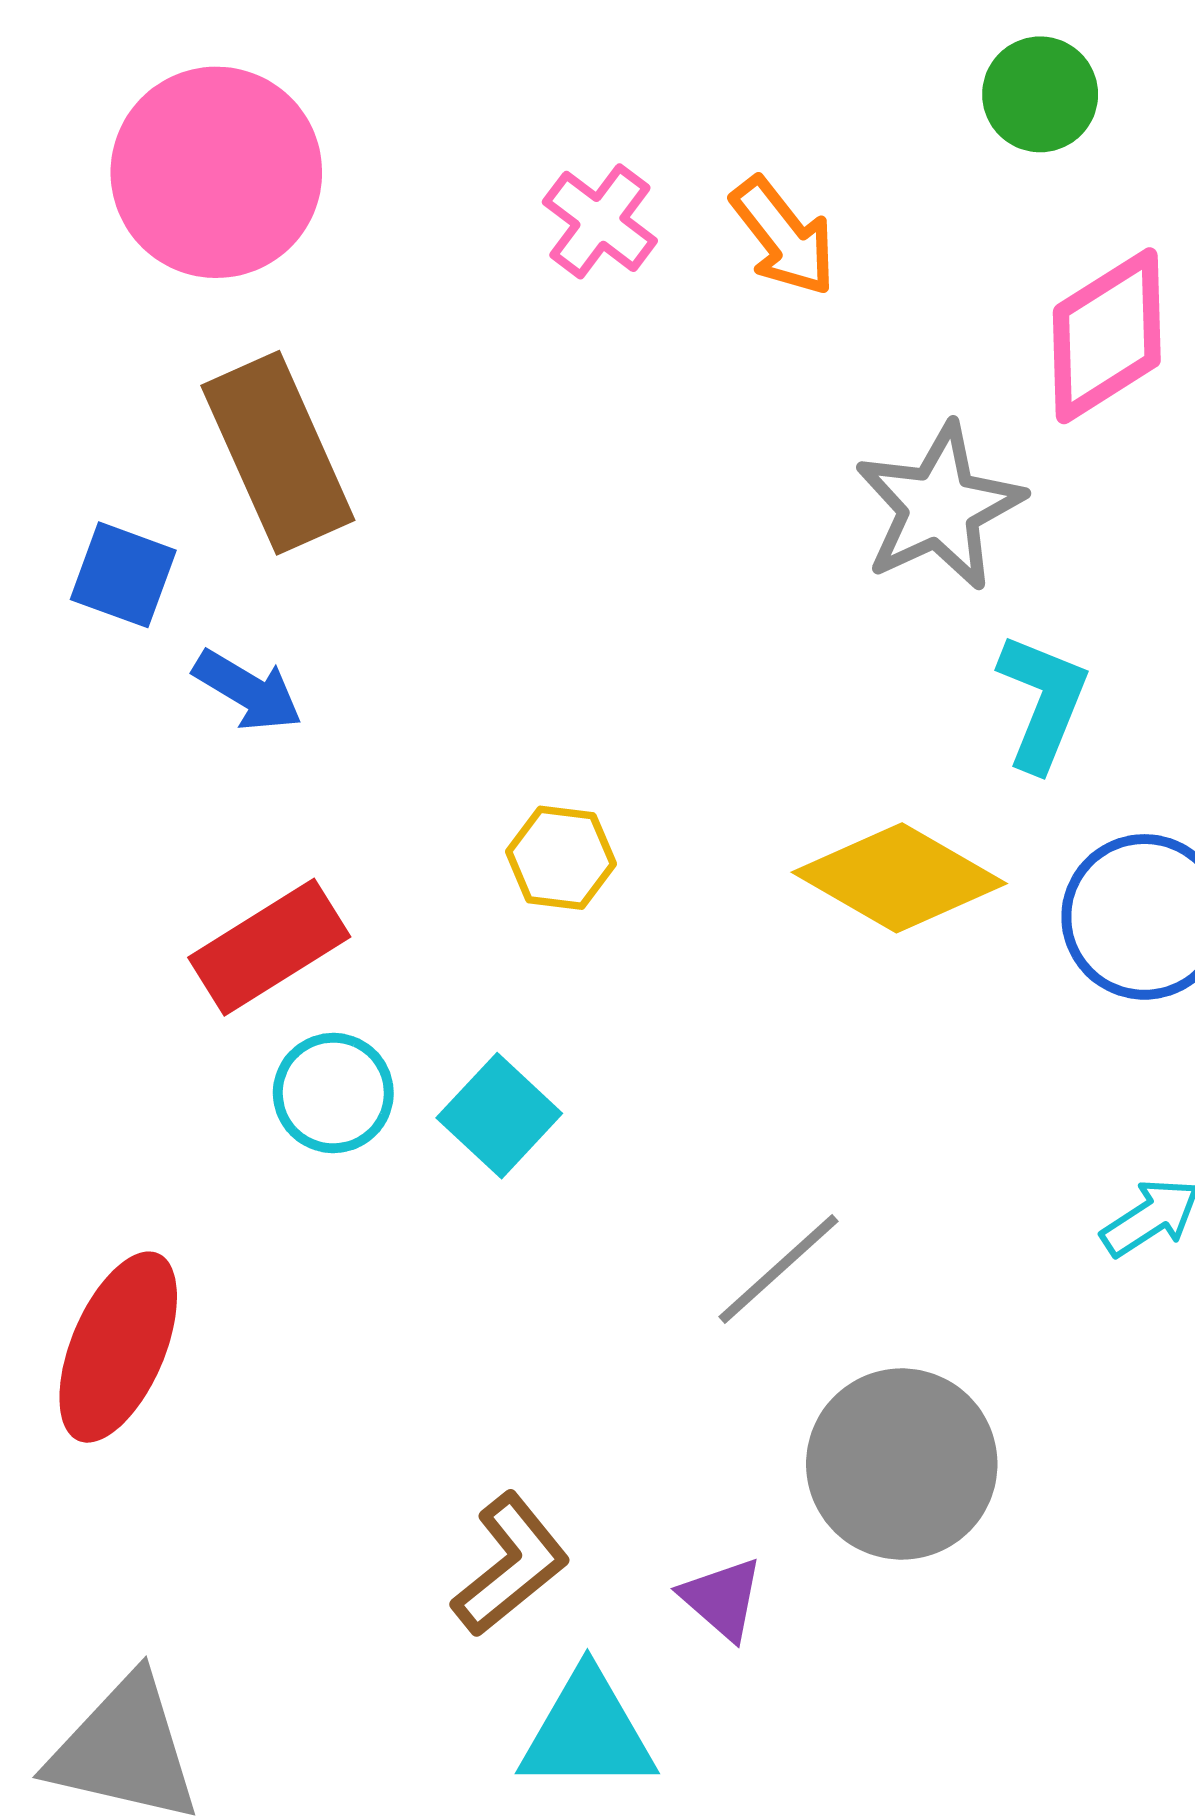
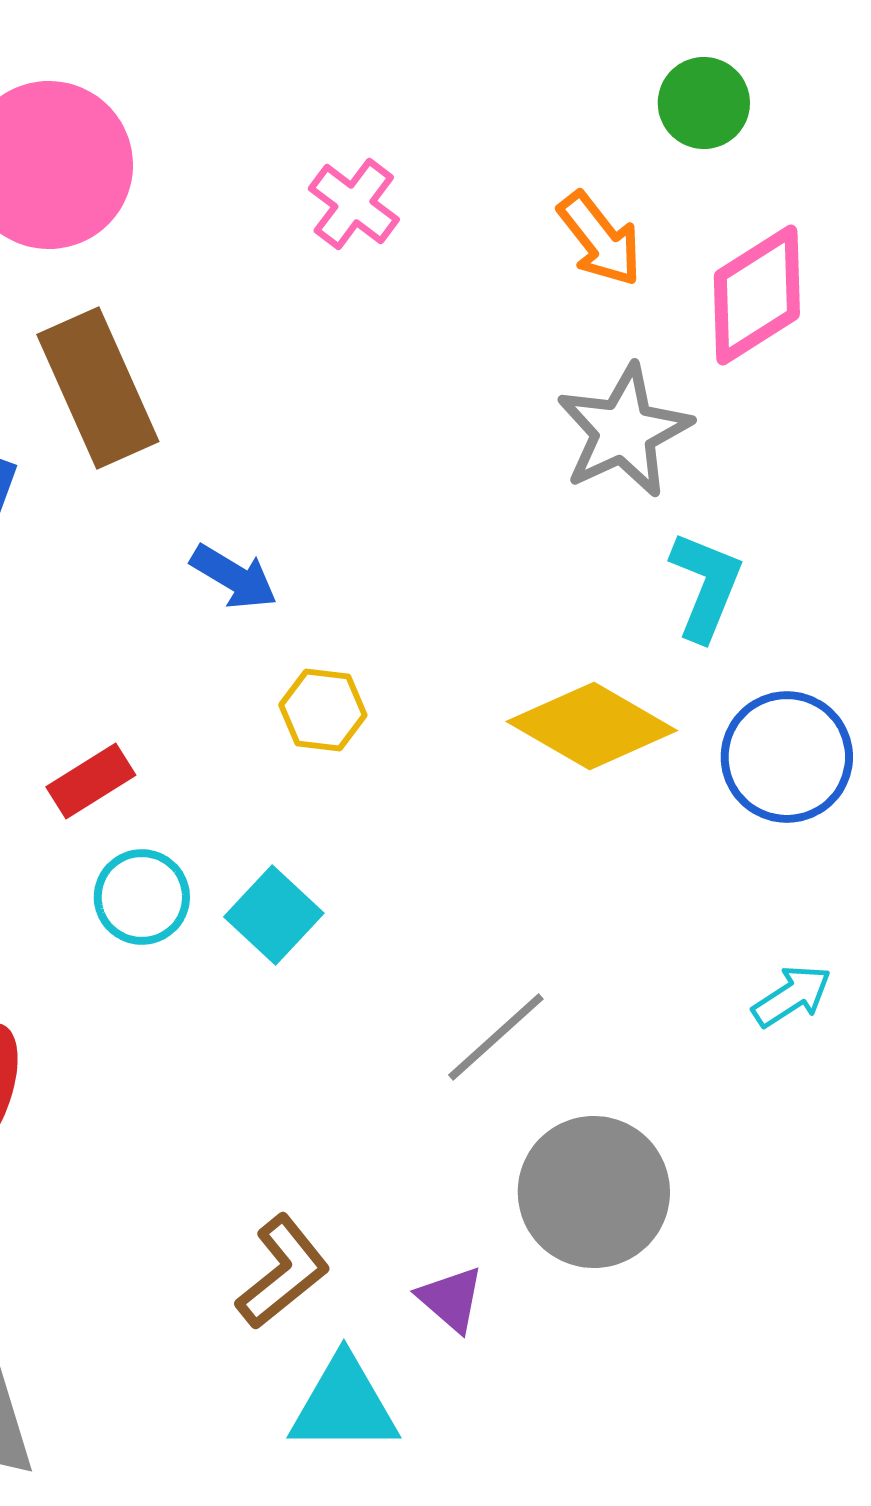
orange arrow: (784, 236) -> (600, 239), moved
blue arrow: (248, 691) -> (234, 577), moved
red rectangle: (269, 947) -> (91, 781), size x0.7

